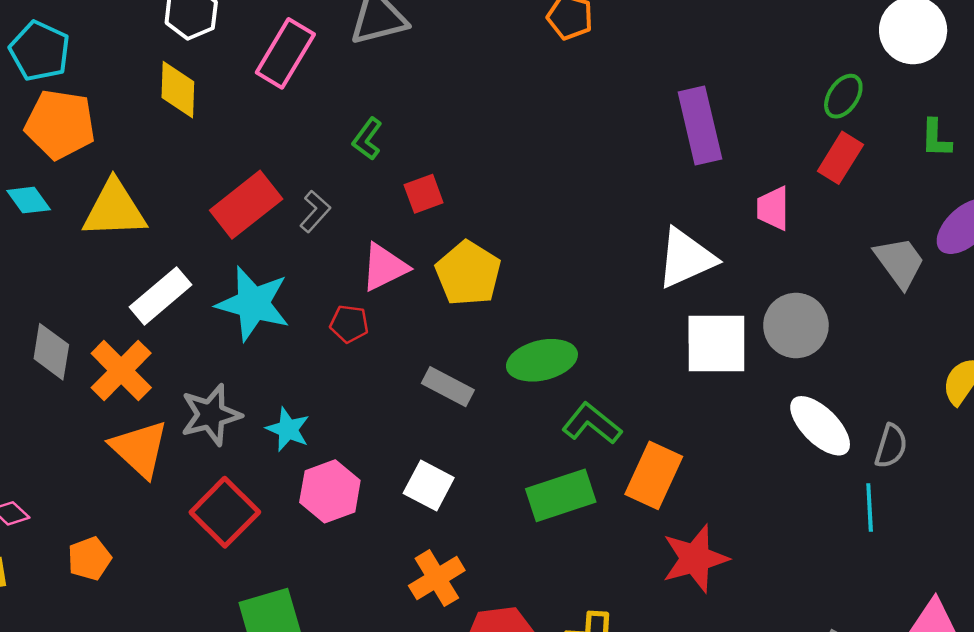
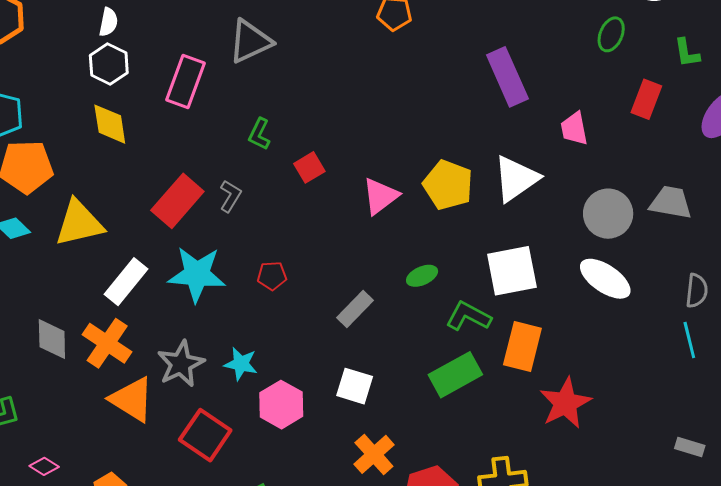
red rectangle: (840, 158) -> (646, 99), moved
gray trapezoid: (900, 262) -> (671, 202), moved, turned -33
pink triangle: (384, 267) -> (380, 196), moved
yellow pentagon: (468, 273) -> (448, 185), moved
white square: (716, 344) -> (512, 271), moved
green ellipse: (542, 360) -> (422, 276), size x0.6
gray rectangle: (448, 387) -> (355, 309), turned -63
white ellipse: (820, 426) -> (605, 279), moved

